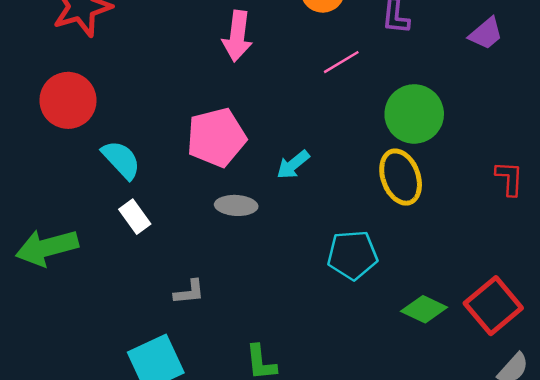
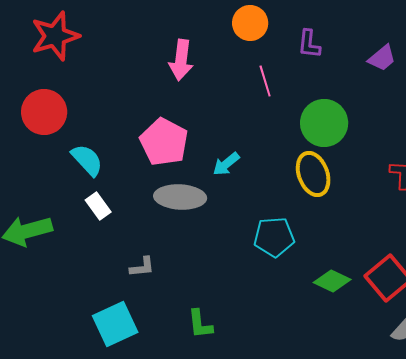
pink line: (341, 62) -> (265, 81), turned -76
pink pentagon: (216, 137) -> (164, 142), turned -30
gray ellipse: (236, 205) -> (180, 197), size x1.5

